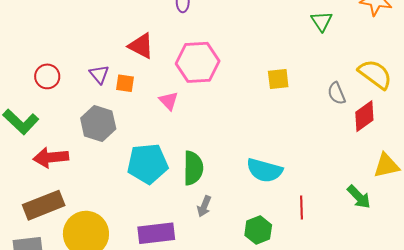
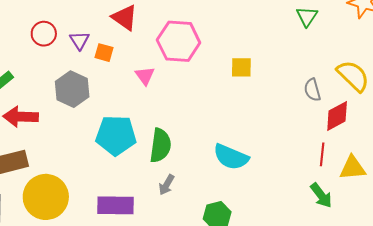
red circle: (47, 76) -> (44, 34), moved
yellow square: (278, 79) -> (241, 67), moved
red line: (302, 207) -> (322, 154), moved

